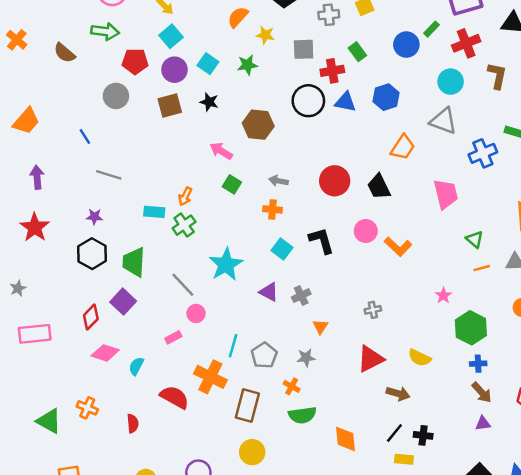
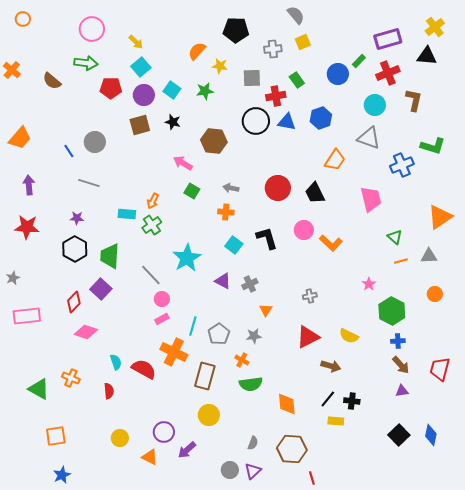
gray circle: (116, 96) -> (95, 142), moved
red star: (35, 227) -> (27, 227), turned -30
pink rectangle: (173, 337) -> (162, 319), moved
cyan semicircle: (136, 366) -> (116, 362), moved, turned 133

